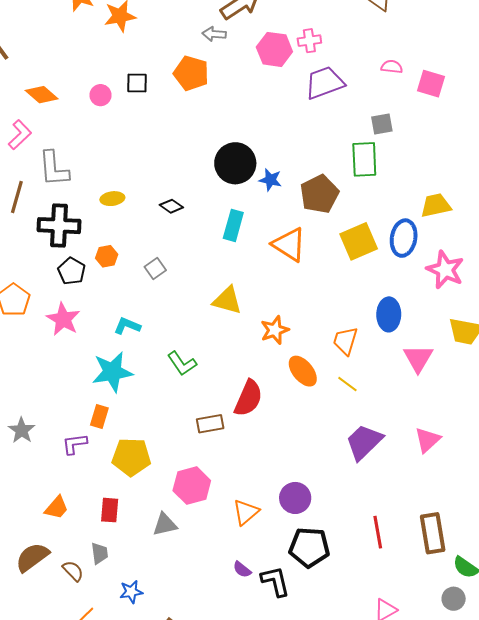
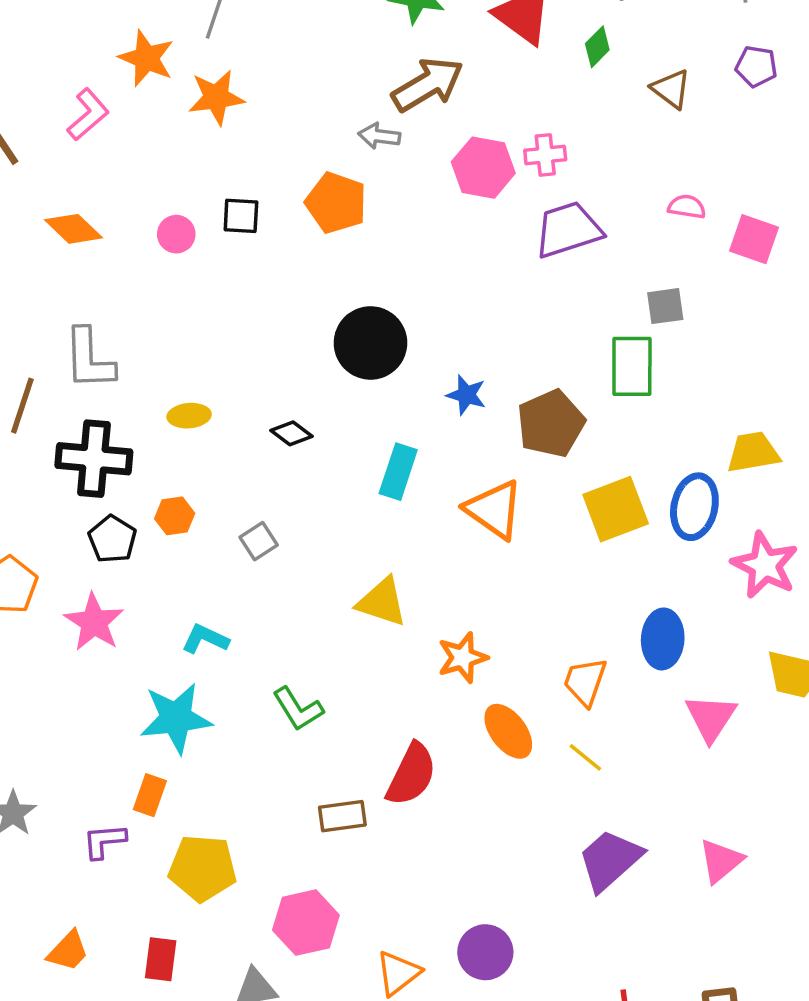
pink L-shape: (20, 135) -> (88, 114), moved
black circle: (235, 163) -> (370, 343), moved

